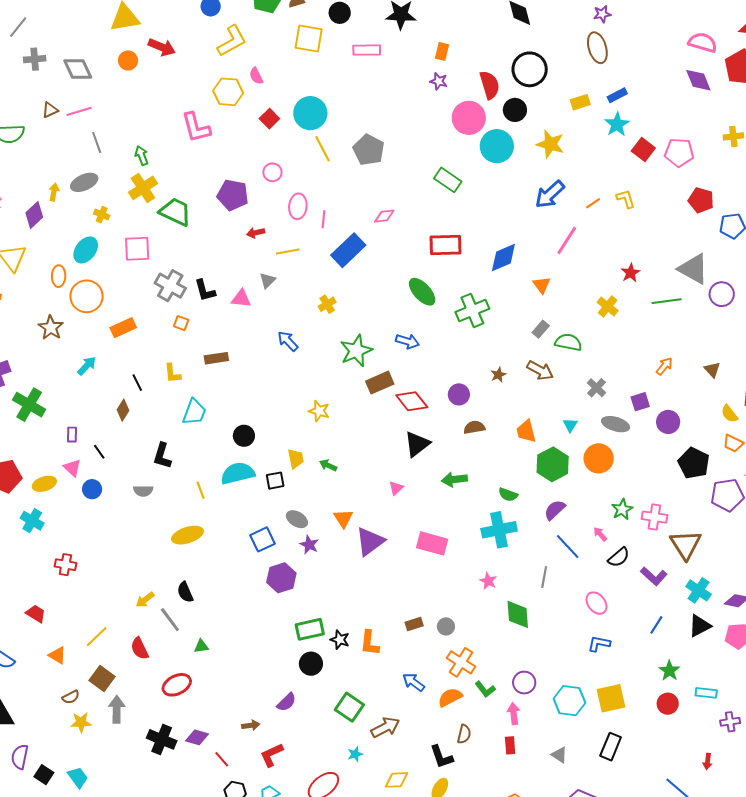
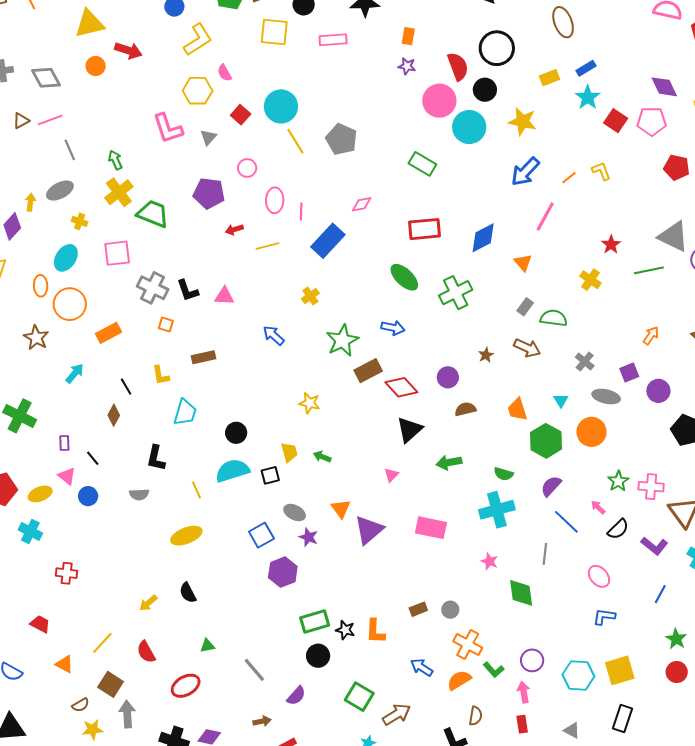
purple diamond: (698, 80) -> (664, 87), moved
gray triangle: (267, 280) -> (208, 137), moved
gray line: (170, 620) -> (254, 670), moved

